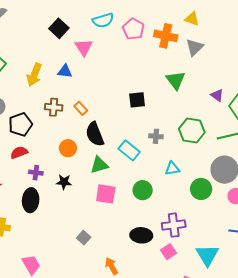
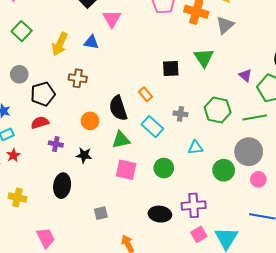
black square: (137, 100) -> (171, 69), moved
orange rectangle: (81, 108) -> (146, 94), moved
black ellipse: (31, 200) -> (62, 186), moved
gray square: (84, 238) -> (101, 213), turned 32
pink square: (169, 252) -> (199, 234), moved

